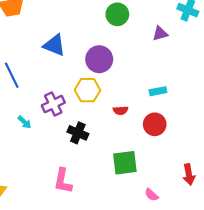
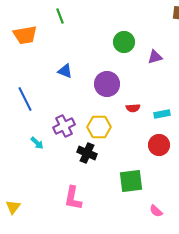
purple triangle: (160, 34) -> (155, 57), moved
blue triangle: (54, 45) -> (65, 71), size x0.7
yellow hexagon: (87, 90) -> (99, 127), moved
red semicircle: (121, 110) -> (133, 108), moved

